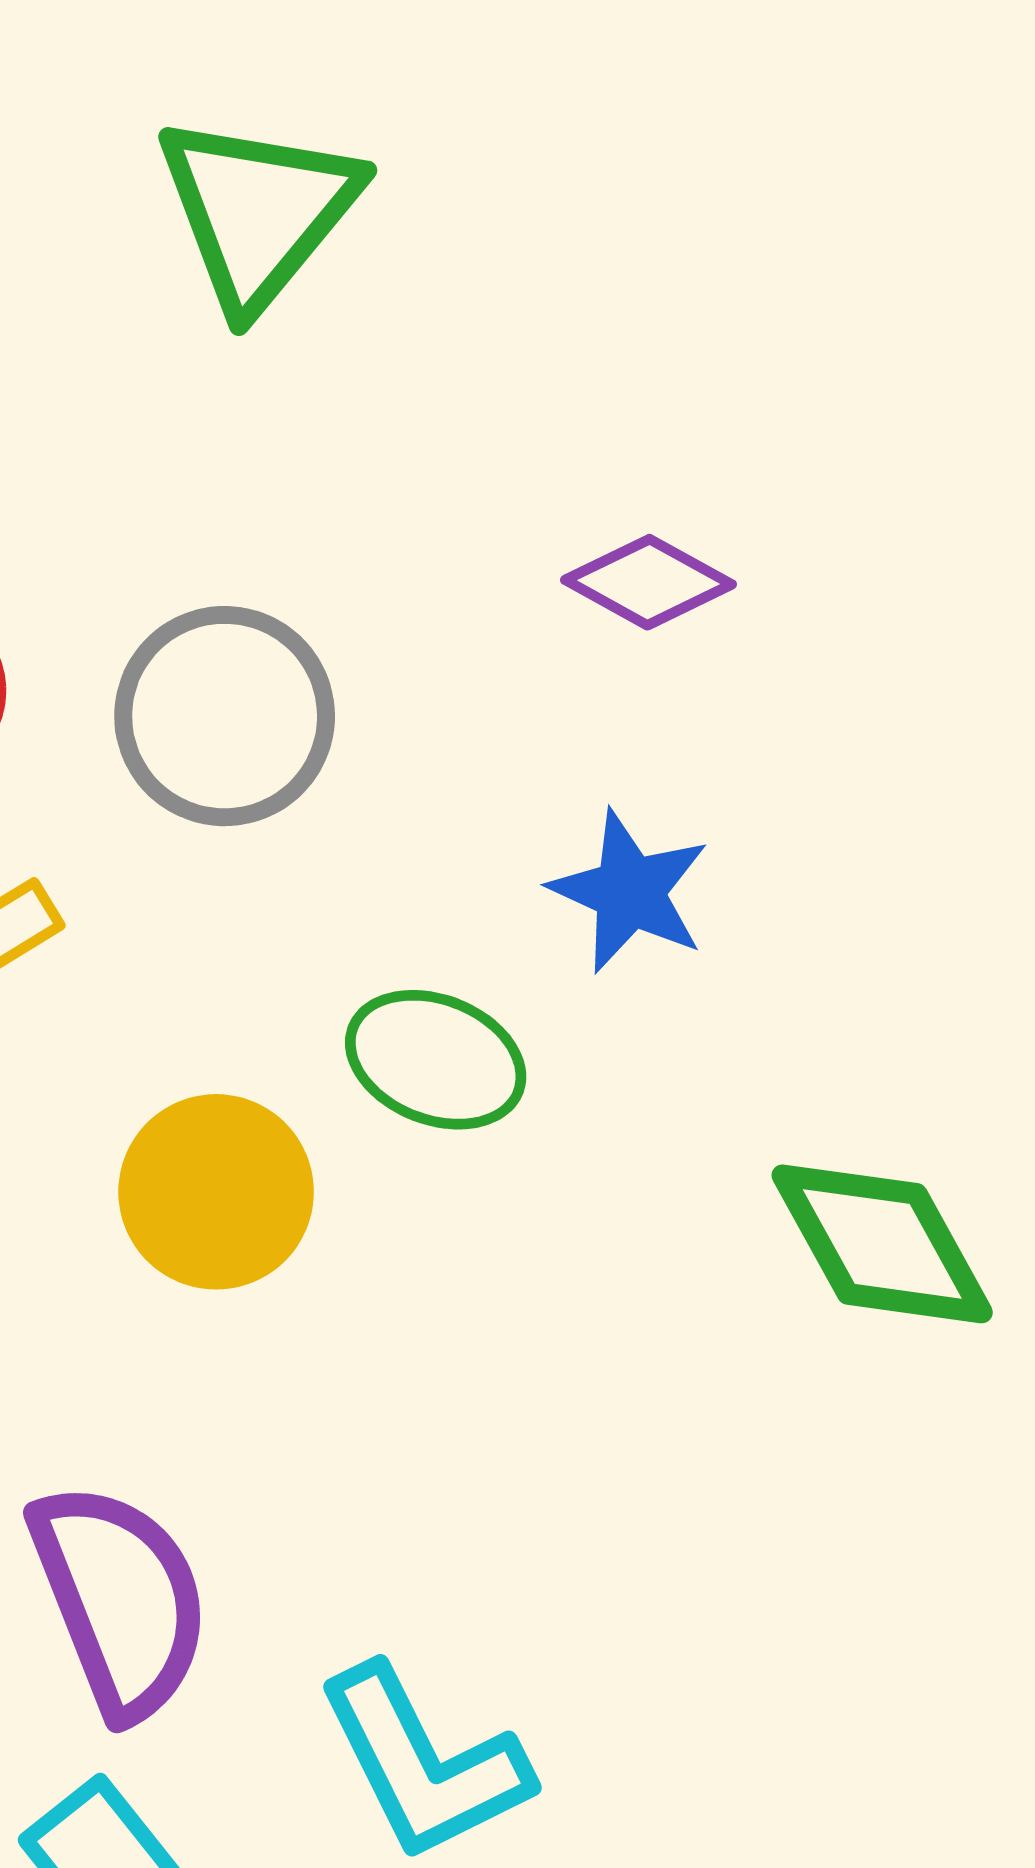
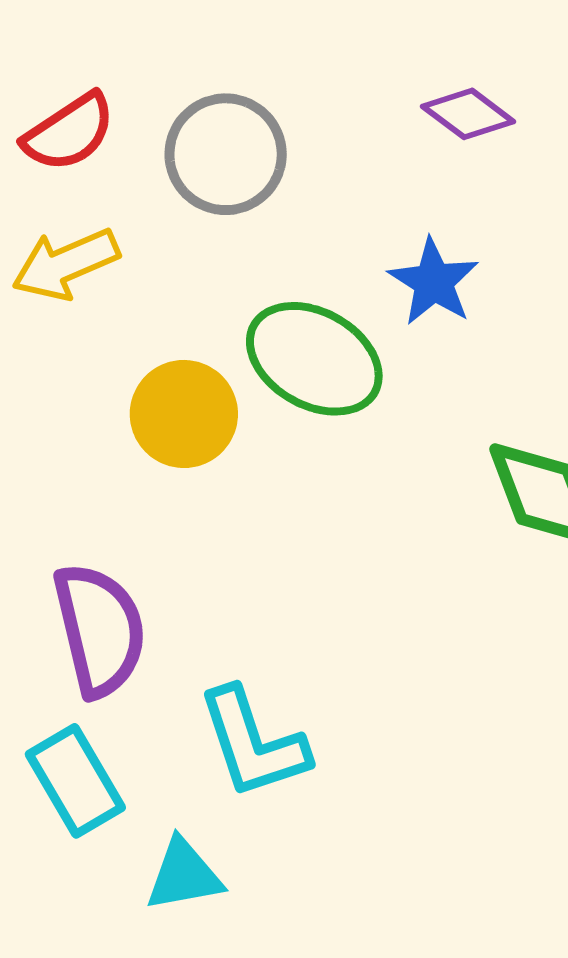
green ellipse: (436, 1060) -> (314, 359), size x1.4

